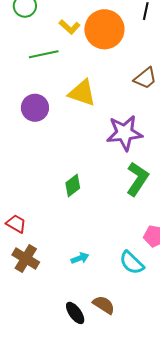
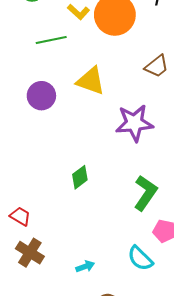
green L-shape: (137, 179) -> (145, 193), moved
cyan arrow: (80, 258) -> (85, 266), moved

